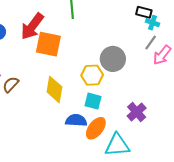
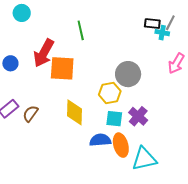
gray line: (151, 43) -> (170, 23), moved
purple cross: (137, 112) -> (138, 116), moved
orange ellipse: (96, 128) -> (121, 145), turned -45

